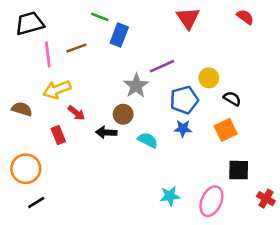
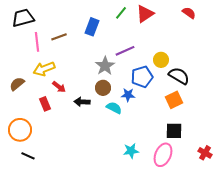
green line: (100, 17) -> (121, 13), moved, turned -72
red triangle: (188, 18) -> (145, 14), turned 30
black semicircle: (232, 99) -> (179, 76), size x1.5
brown semicircle: (22, 109) -> (17, 84), turned -56
brown circle: (123, 114) -> (103, 88), moved
blue star: (183, 129) -> (128, 95), moved
black square: (239, 170) -> (174, 131), moved
black line: (36, 202) -> (28, 156), turned 56

